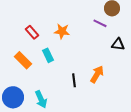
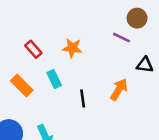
orange arrow: (97, 74) -> (119, 89), moved
black line: (74, 80) -> (83, 99), moved

